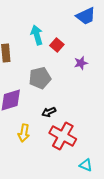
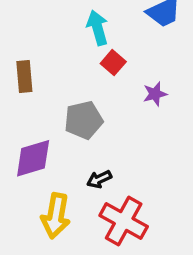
cyan arrow: (37, 35) -> (97, 28), moved
yellow arrow: (24, 133) -> (56, 216), size x1.4

